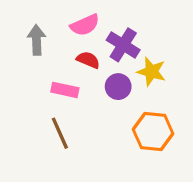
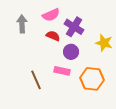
yellow star: (151, 72) -> (104, 43), moved
pink rectangle: (65, 90) -> (62, 71), moved

